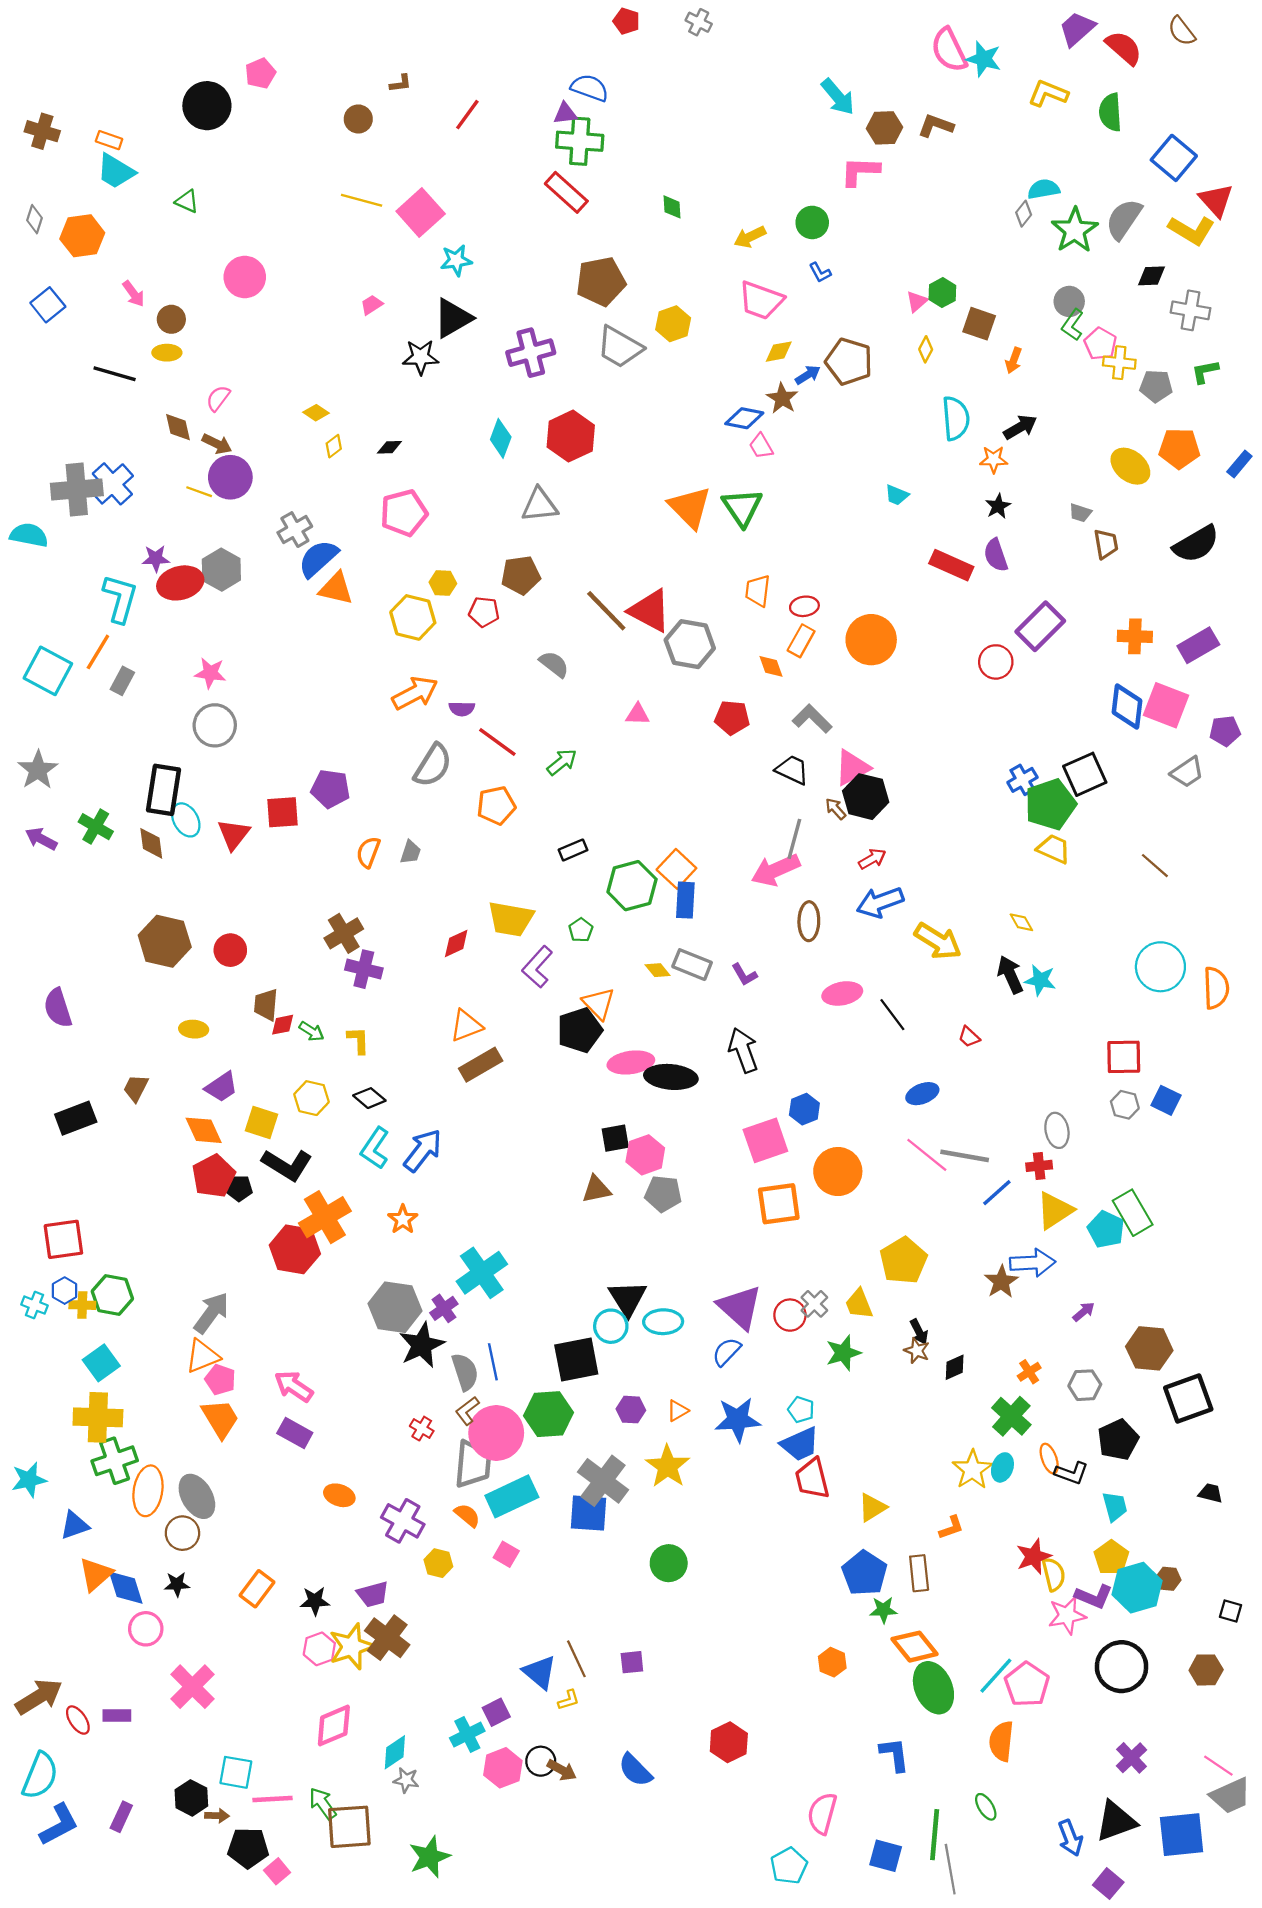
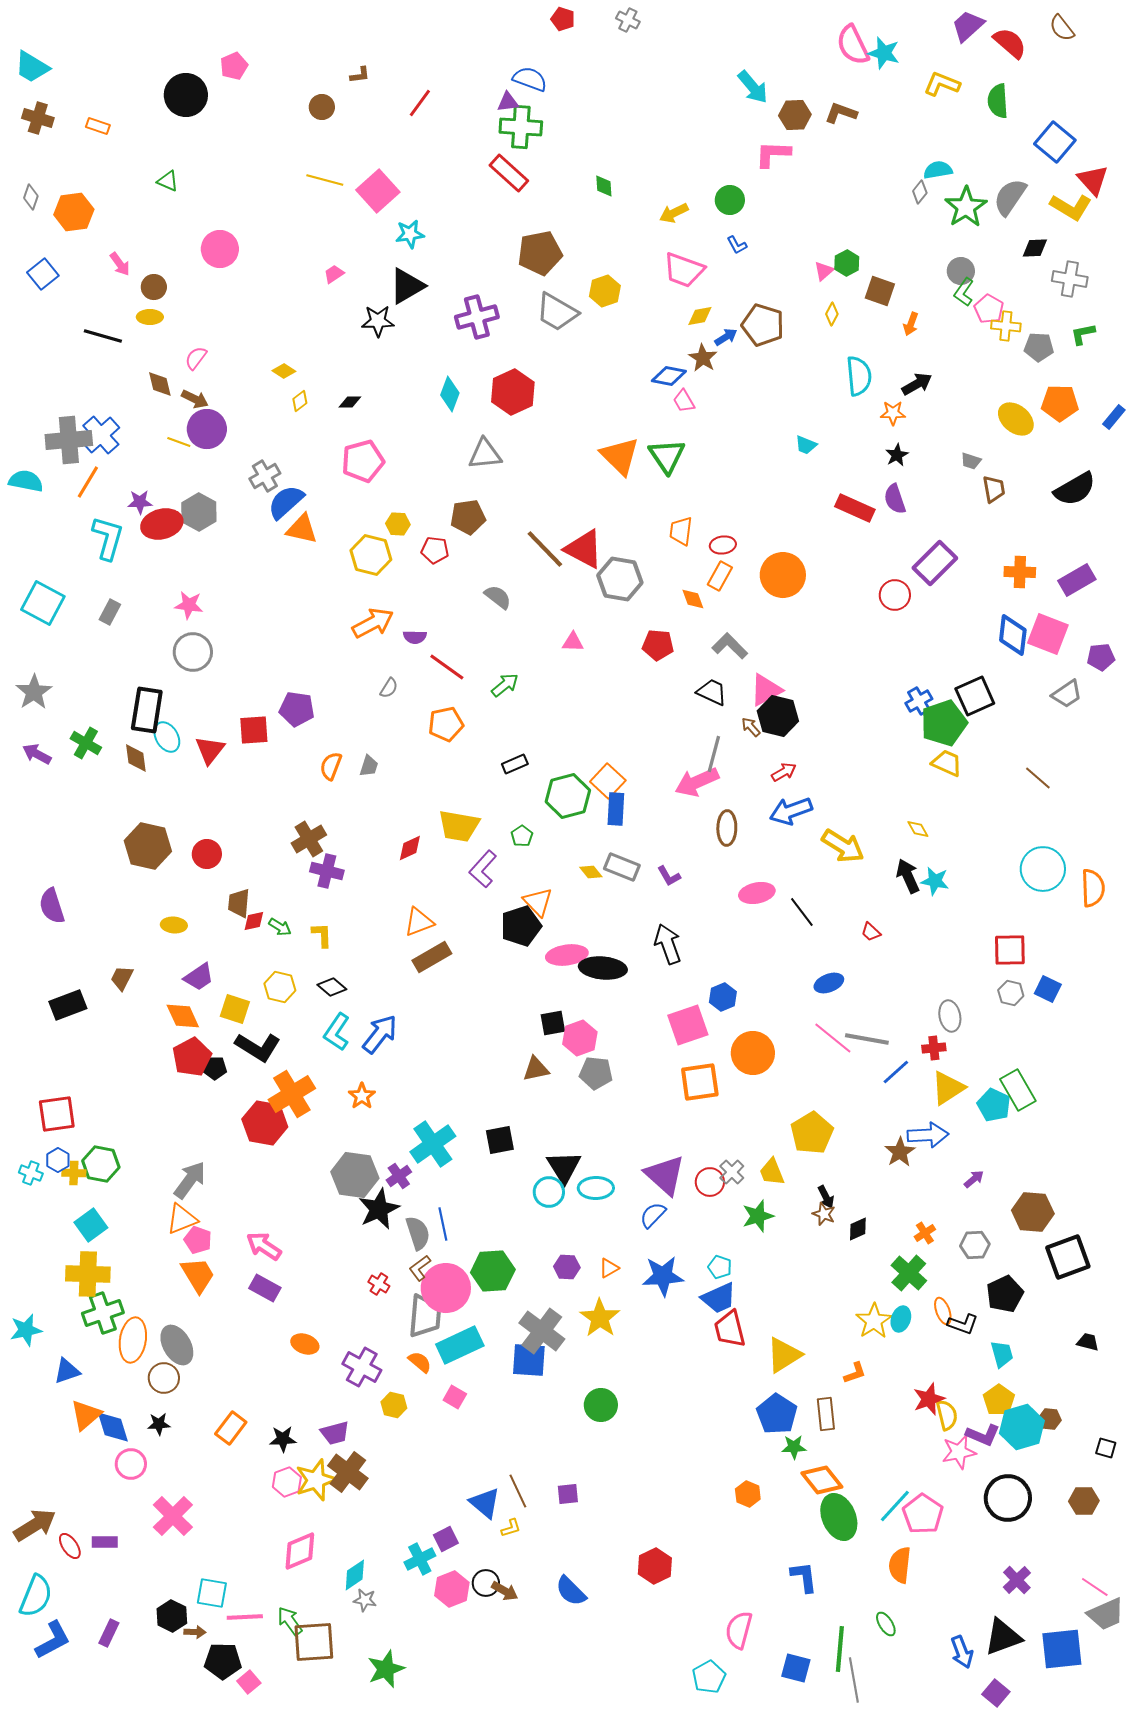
cyan trapezoid: (116, 171) -> (32, 67), moved
orange line: (98, 652) -> (88, 482), moved
gray semicircle: (433, 765) -> (389, 688), size x0.5
black square: (576, 1360) -> (500, 1140), moved, size x0.7
yellow triangle: (872, 1508) -> (784, 1355), size x1.4

